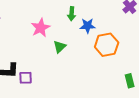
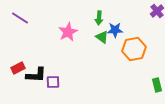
green triangle: (60, 47) -> (102, 37), moved, turned -40

